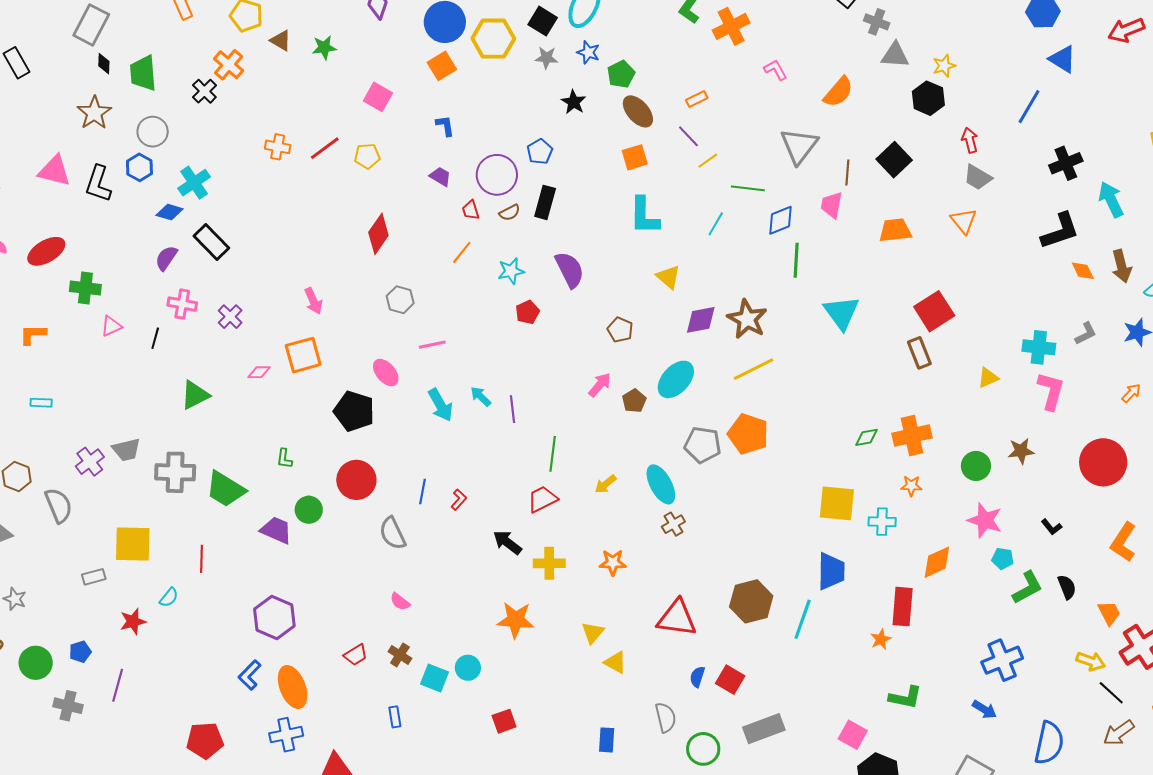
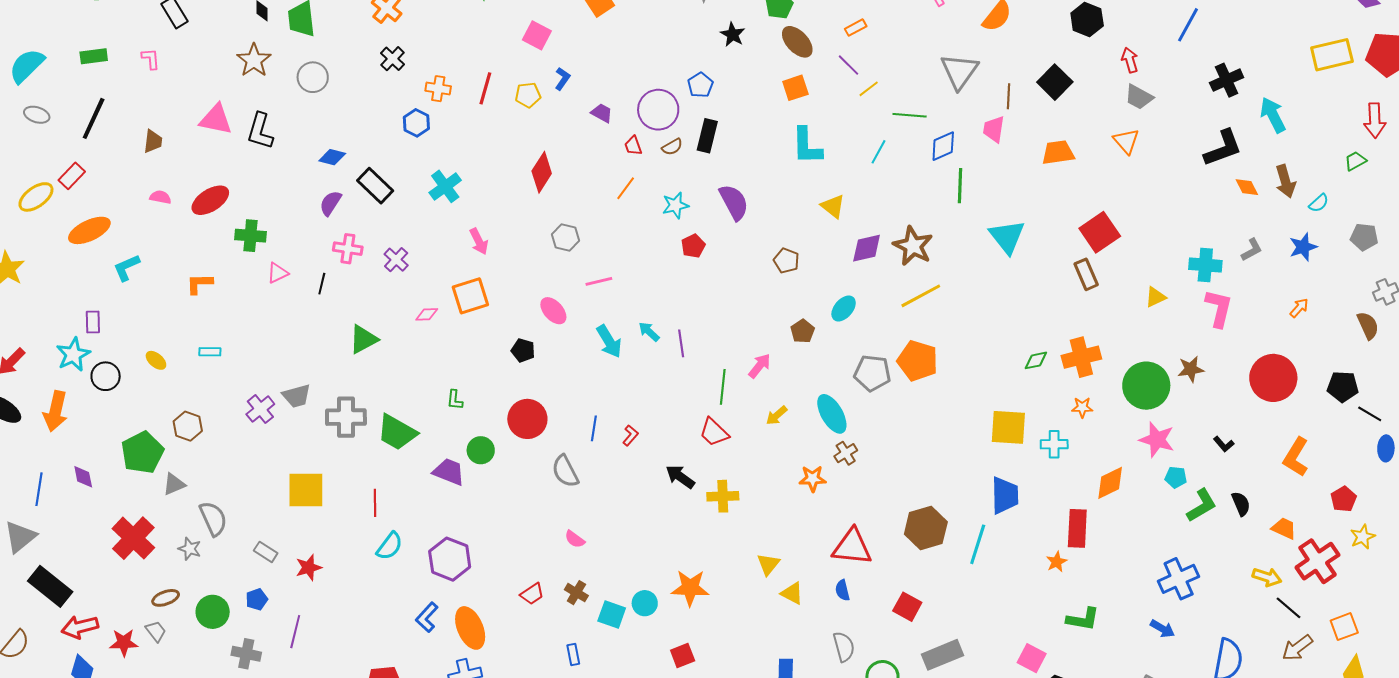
black cross: (204, 91) -> (393, 59), moved
blue L-shape: (445, 126) -> (562, 79), moved, turned 45
red line: (325, 148) -> (485, 88), turned -36
blue hexagon: (139, 167) -> (416, 123), moved
cyan cross: (194, 183) -> (445, 186), moved
cyan ellipse: (676, 379) -> (844, 308), size x0.7
pink arrow: (600, 385) -> (760, 366), moved
black pentagon: (354, 411) -> (523, 350), size x0.6
green circle: (976, 466) -> (1146, 386), size x1.6
red trapezoid: (542, 499) -> (714, 432), turned -108
gray semicircle: (59, 505) -> (213, 519), moved
orange star: (613, 562) -> (813, 479), moved
gray rectangle: (94, 577) -> (266, 552), moved, turned 50
cyan semicircle: (169, 597) -> (390, 546), moved, size x1.4
orange trapezoid: (1109, 613) -> (1284, 528), turned -36
orange star: (516, 620) -> (690, 588), moved
blue semicircle: (697, 677) -> (842, 590), moved, turned -30

